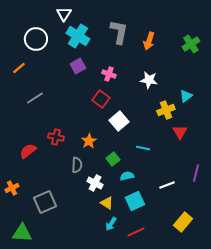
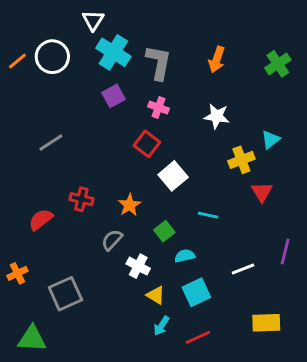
gray L-shape: (119, 32) -> (159, 62), moved
orange line: (19, 68) -> (17, 61), moved
gray semicircle: (77, 165) -> (112, 240), turned -140
yellow rectangle: (183, 222) -> (266, 323), turned 48

